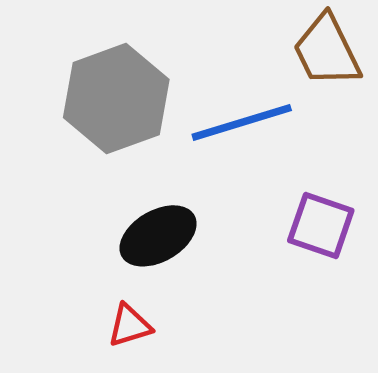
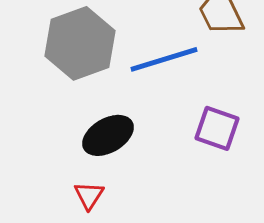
red triangle: (130, 326) -> (89, 195), turned -40

